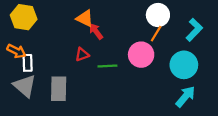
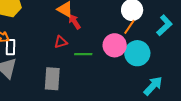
cyan circle: (184, 65) -> (137, 53), moved
gray rectangle: (59, 89) -> (52, 79), moved

